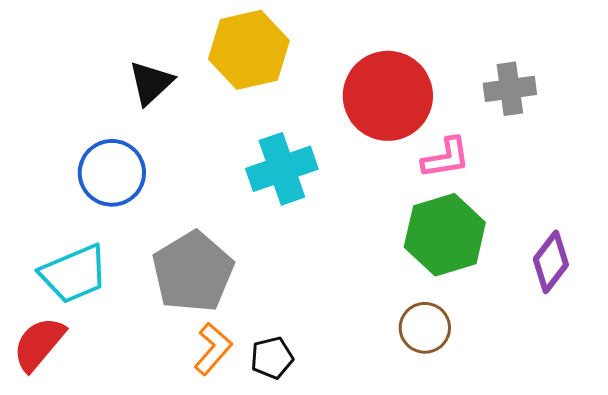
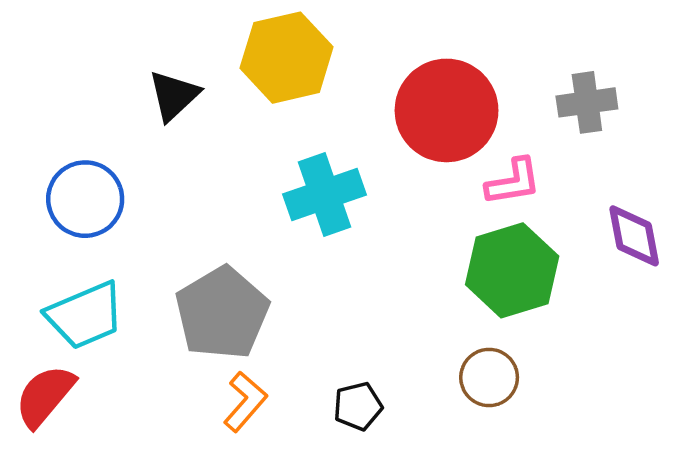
blue circle: (112, 173) -> (85, 199), moved
purple diamond: (551, 262) -> (634, 236), moved, turned -48
black pentagon: (272, 358) -> (358, 406), moved

